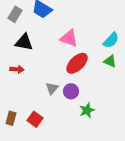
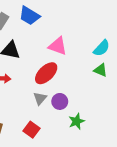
red ellipse: (77, 63) -> (46, 73), moved
red square: (35, 119) -> (32, 130), moved

